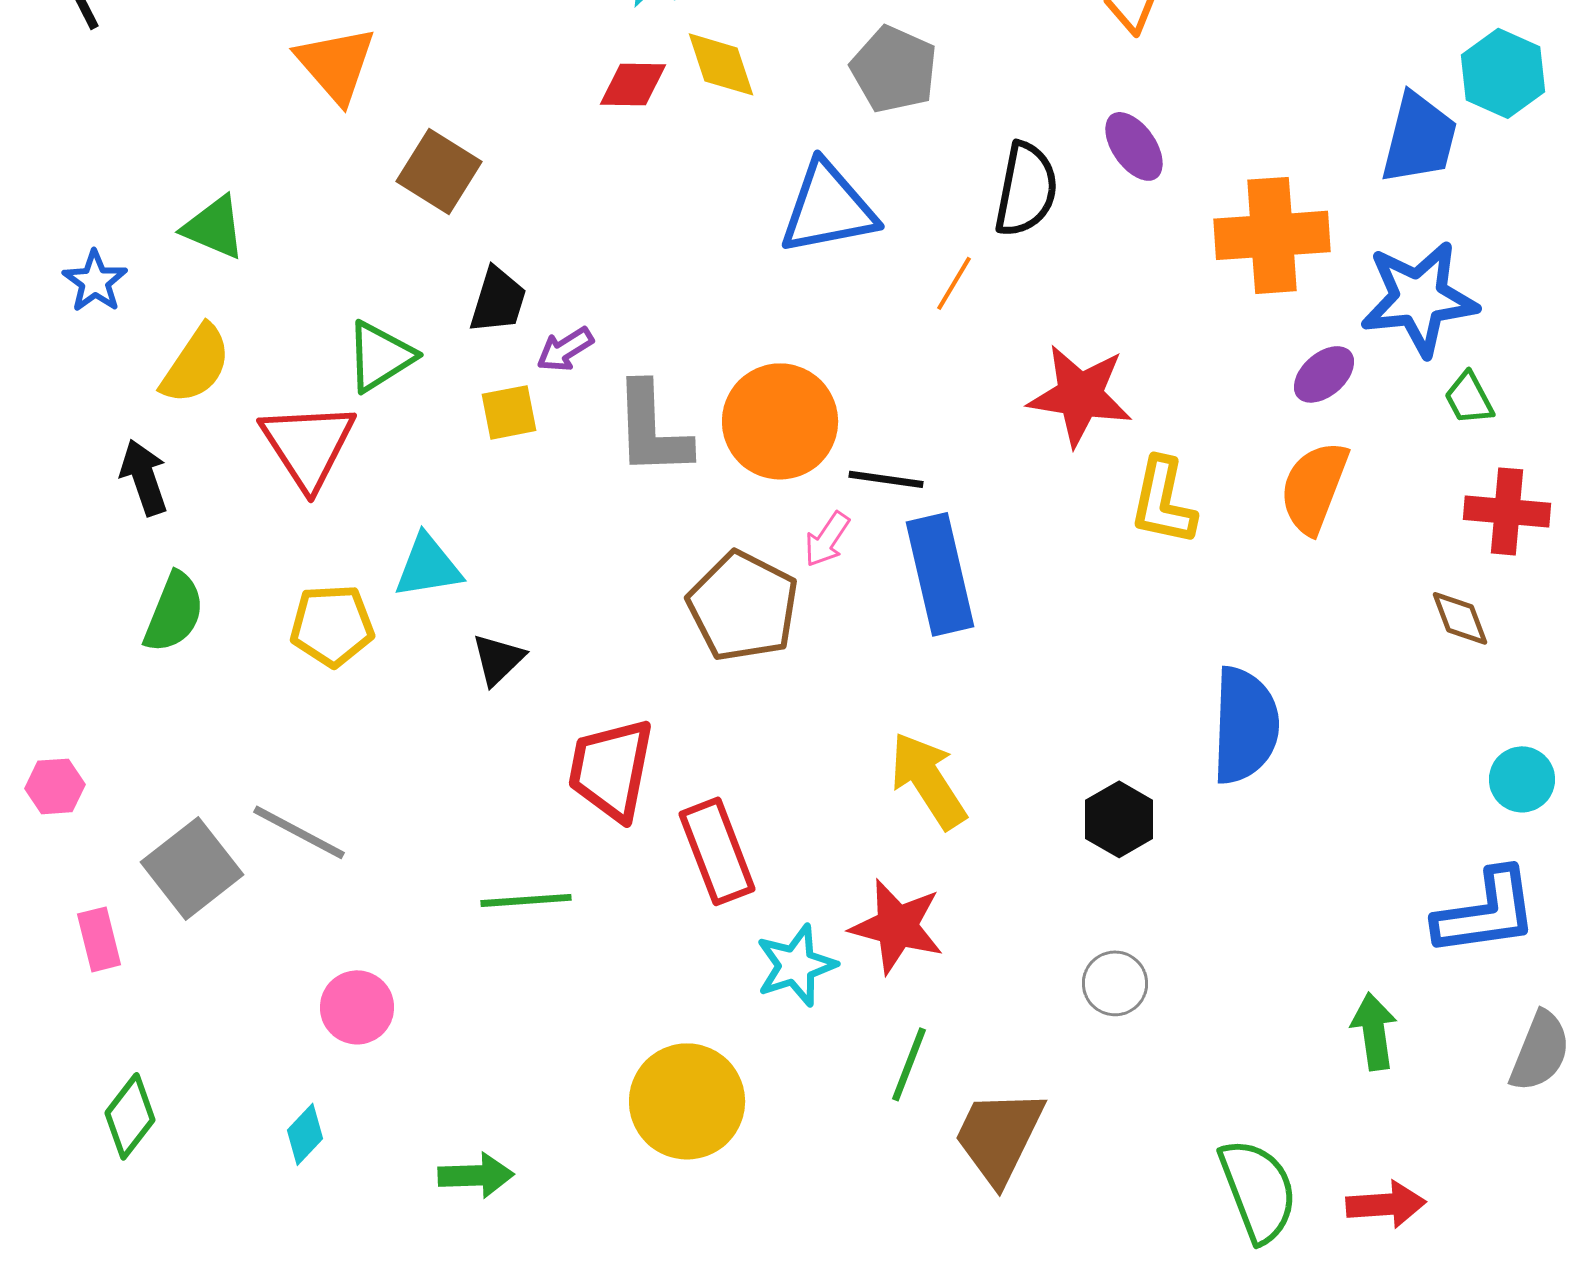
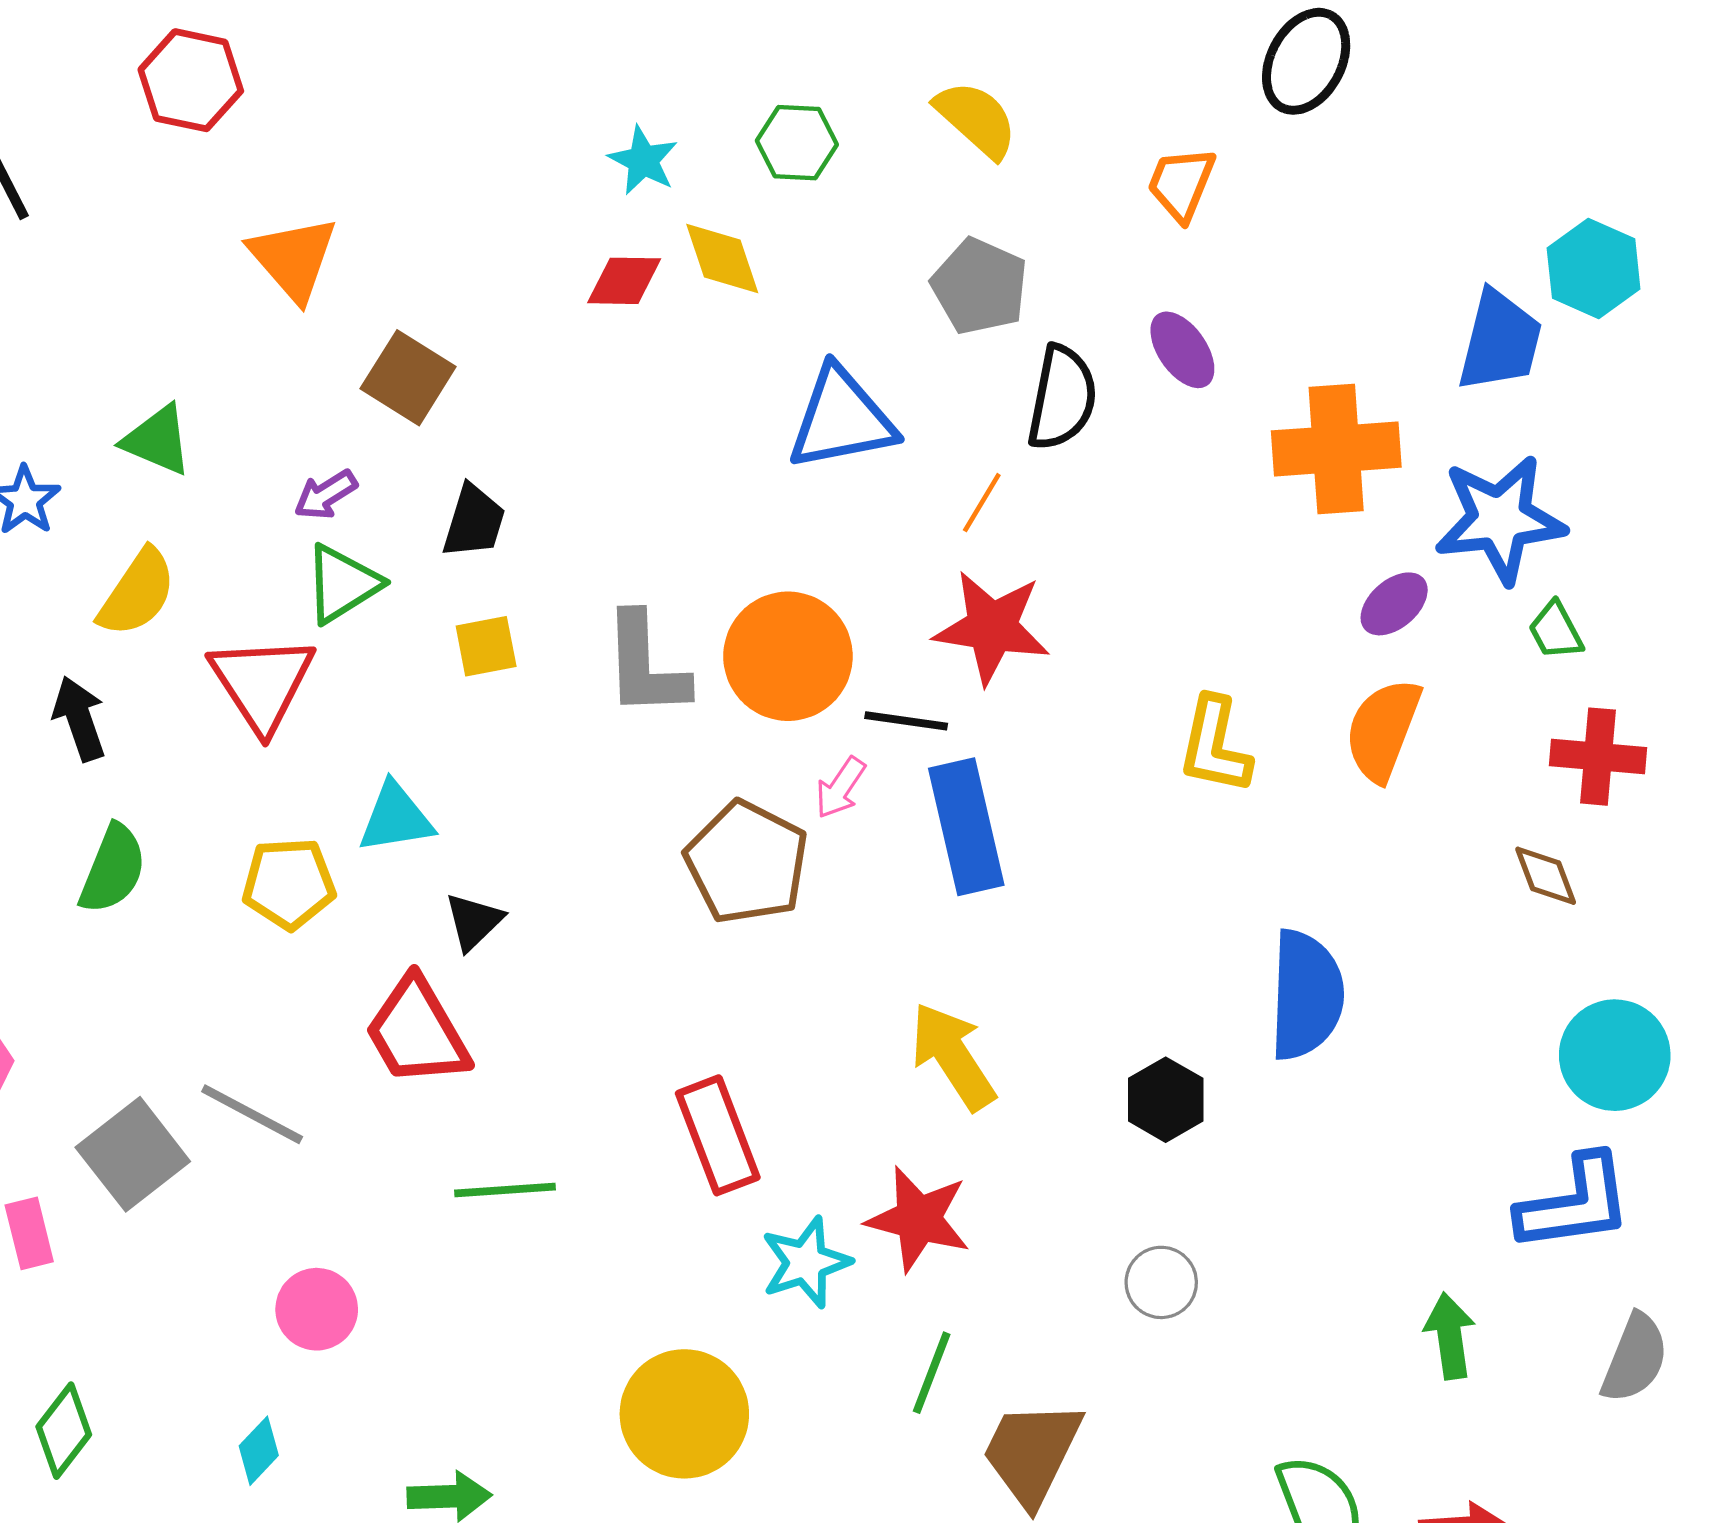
gray pentagon: (894, 69) -> (980, 286), moved
purple arrow: (565, 349) -> (326, 495), moved
red star: (1080, 395) -> (992, 627), moved
red trapezoid: (611, 769) -> (417, 1032), moved, turned -41
cyan circle: (1522, 779) -> (1615, 1055), size x1.5

